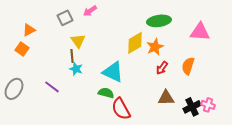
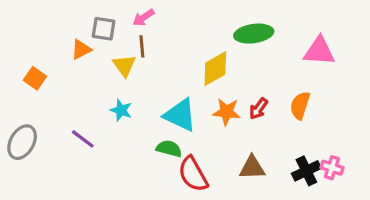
gray square: (65, 18) -> (104, 29), turned 35
orange triangle: (29, 30) -> (81, 50), moved
orange star: (155, 47) -> (227, 112), moved, turned 30
brown line: (72, 56) -> (142, 46), moved
brown triangle: (166, 98) -> (252, 168), moved

